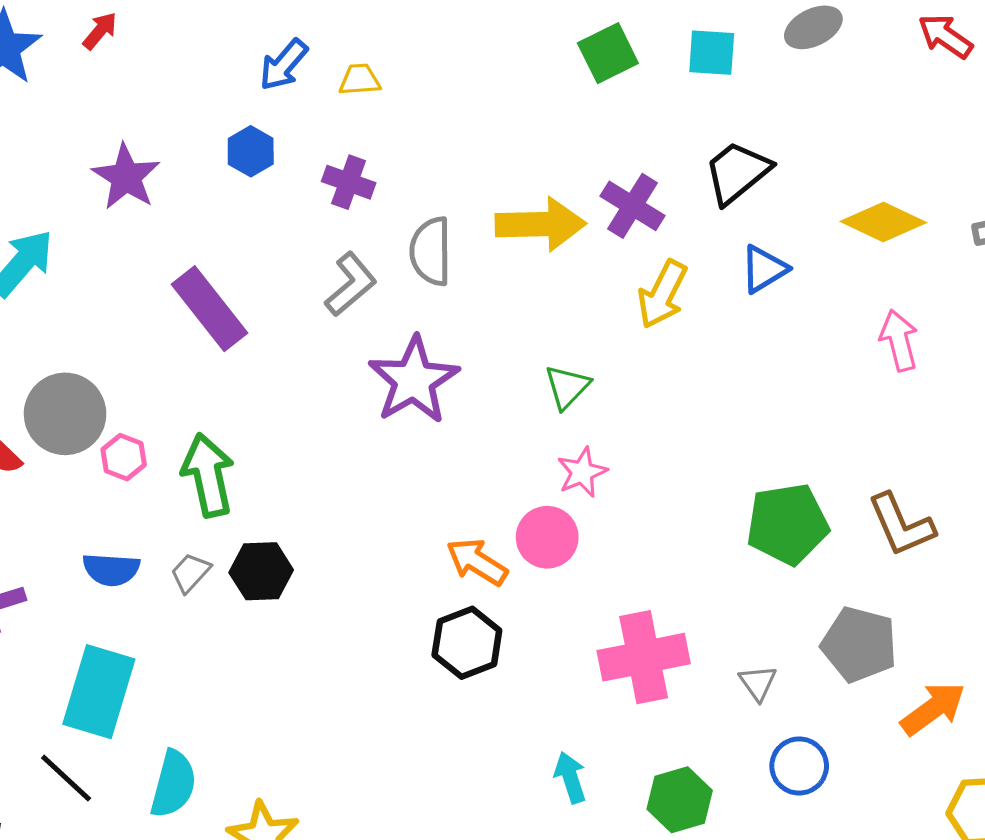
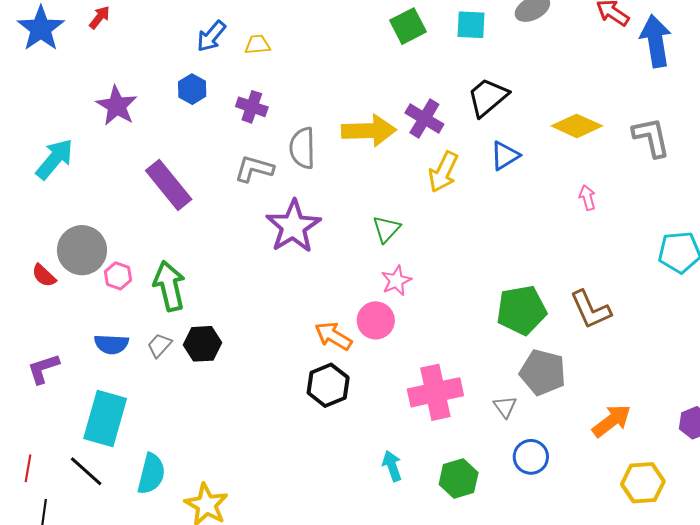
gray L-shape: (351, 284) -> (254, 169), turned -123
pink arrow: (899, 340) -> (587, 198), size x0.7
gray pentagon: (859, 644) -> (543, 372), moved

